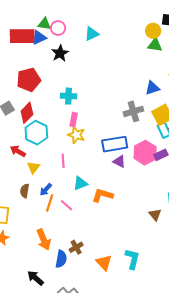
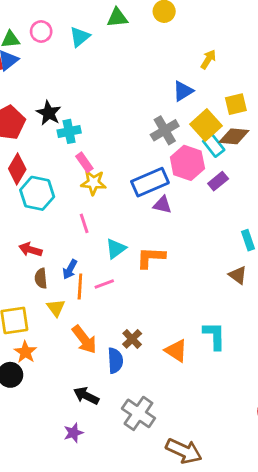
pink circle: (58, 28) -> (41, 32), moved
green triangle: (155, 45) -> (117, 18), moved
black star: (60, 53) -> (49, 113), moved
pink rectangle: (74, 120) -> (84, 162), turned -32
red arrow: (18, 151) -> (30, 250), moved
pink hexagon: (145, 153) -> (187, 163), moved
yellow triangle: (34, 167) -> (56, 308), moved
pink line: (67, 205) -> (104, 284), turned -48
brown triangle: (155, 215) -> (238, 275), moved

